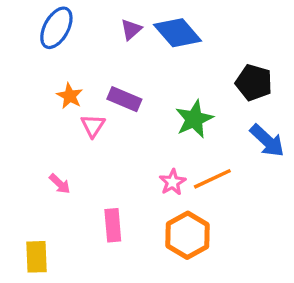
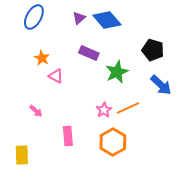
purple rectangle: (124, 99) -> (89, 53), moved
pink triangle: (93, 126) -> (56, 76), turned -35

